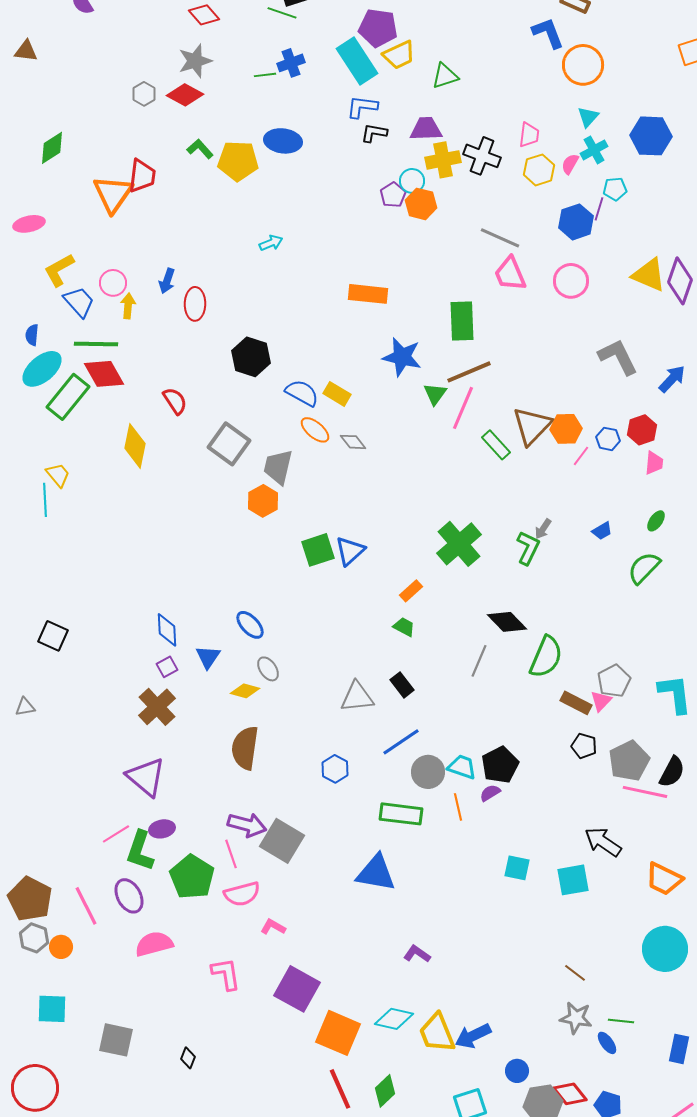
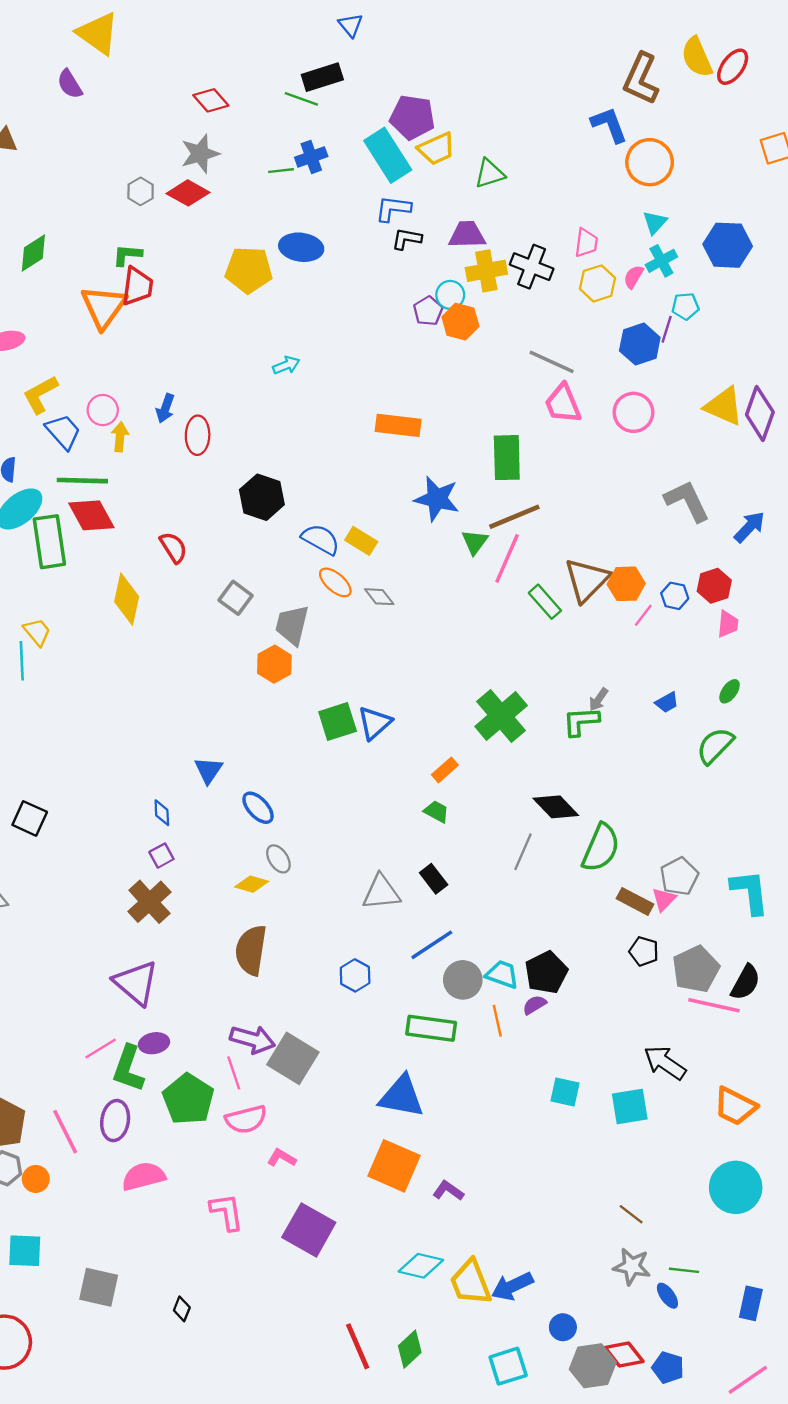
green L-shape: (200, 149) -> (127, 255), moved, turned -44
green rectangle: (68, 397) -> (49, 542), turned -48
gray square: (229, 444) -> (236, 598), size x0.7
green L-shape: (528, 548) -> (581, 721), turned -120
blue diamond: (167, 630) -> (162, 813), size x0.7
blue triangle: (208, 657) -> (209, 770), moved
purple ellipse: (129, 896) -> (115, 1121), turned 36
orange square: (338, 1033) -> (394, 1166), moved

